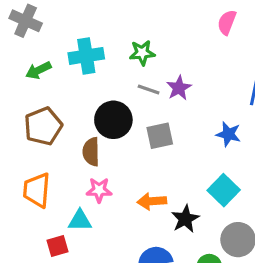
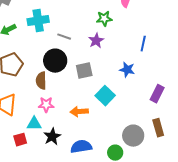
green star: (142, 53) -> (104, 19), moved
gray line: (149, 89) -> (64, 37), moved
cyan square: (224, 190) -> (105, 96), moved
black star: (185, 219) -> (52, 137), moved

